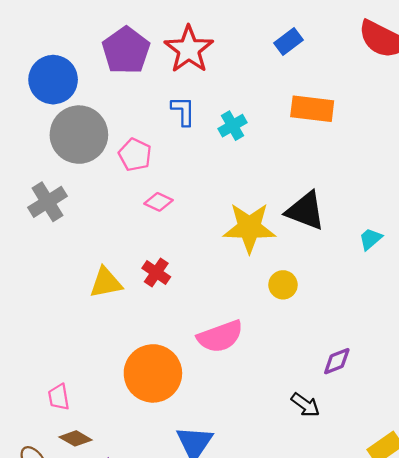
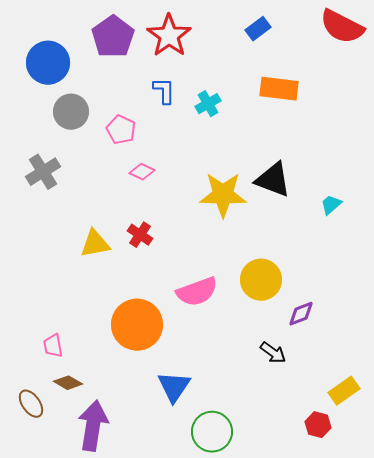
gray circle: (79, 135) -> (71, 112), size x0.7
yellow circle: (283, 285) -> (261, 280), moved, size x1.6

